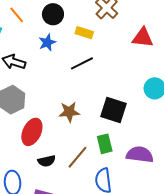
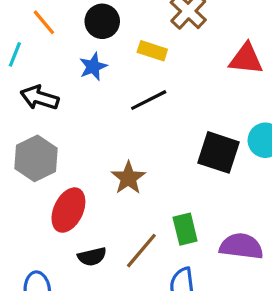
black square: (114, 110) -> (219, 152), moved
brown star: (69, 112) -> (128, 178), turned -30

